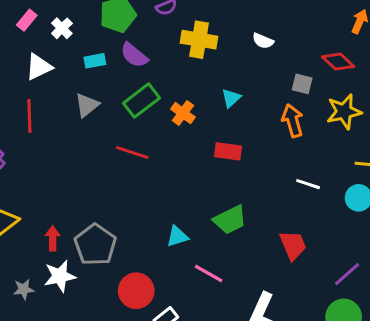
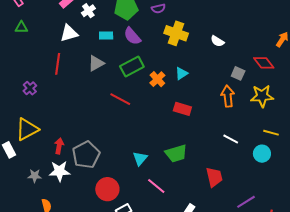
cyan triangle: (231, 98) -> (181, 73), moved
cyan triangle: (177, 236) -> (140, 158), turned -42

